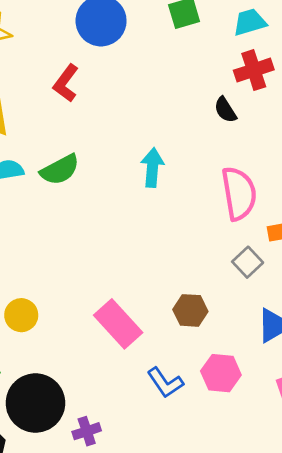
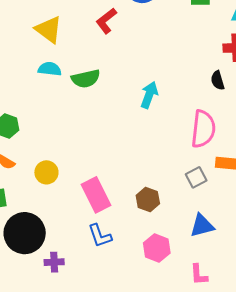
black semicircle: (225, 110) -> (218, 80), moved
yellow circle: (21, 315) -> (46, 172), moved
blue L-shape: (165, 383) -> (100, 236), moved

